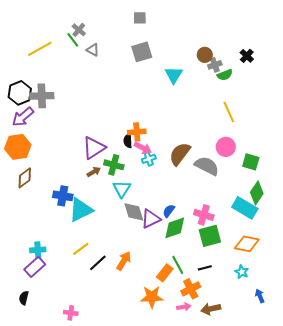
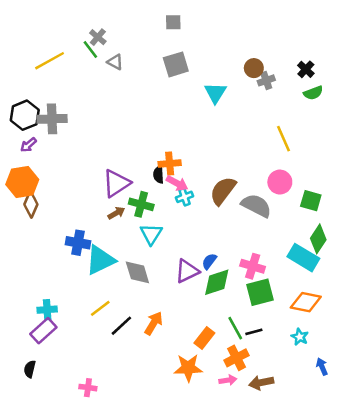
green semicircle: (225, 75) -> (313, 93), moved
purple arrow: (23, 117) -> (28, 145), size x0.6
brown diamond: (25, 178) -> (31, 204), moved, turned -30
gray diamond: (134, 212) -> (137, 272), moved
green line: (178, 265) -> (235, 328), moved

